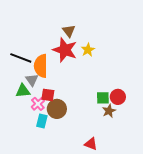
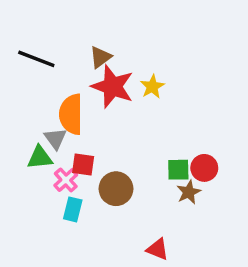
brown triangle: (69, 31) -> (100, 57), moved, turned 32
black line: (21, 58) -> (36, 59), moved
brown circle: (57, 109) -> (116, 189), moved

